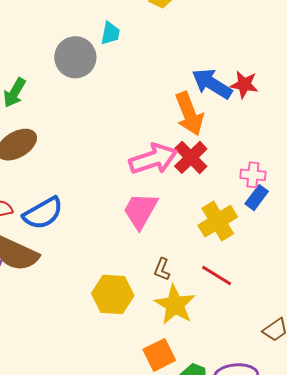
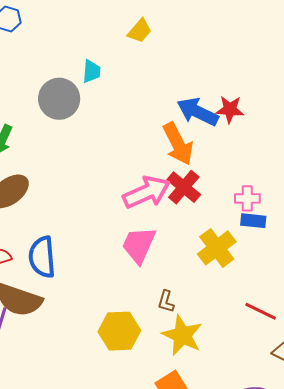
blue rectangle: (257, 198) -> (253, 221), turned 65
blue semicircle: (43, 213) -> (42, 257), turned 120
red line: (217, 276) -> (261, 311), moved

